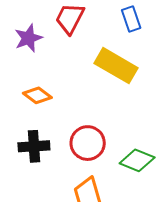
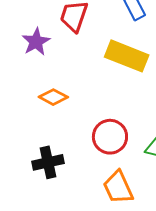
black cross: (34, 146) -> (48, 162), moved

